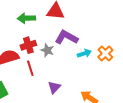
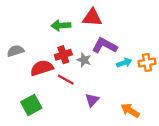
orange cross: (105, 53) -> (147, 63), turned 35
red line: (30, 68) -> (66, 80), turned -42

